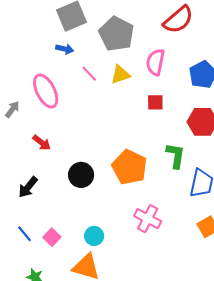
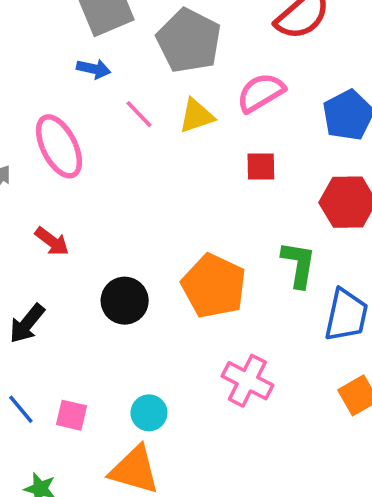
pink semicircle: (155, 62) -> (261, 93), turned 48
pink square: (52, 237) -> (71, 415), turned -30

